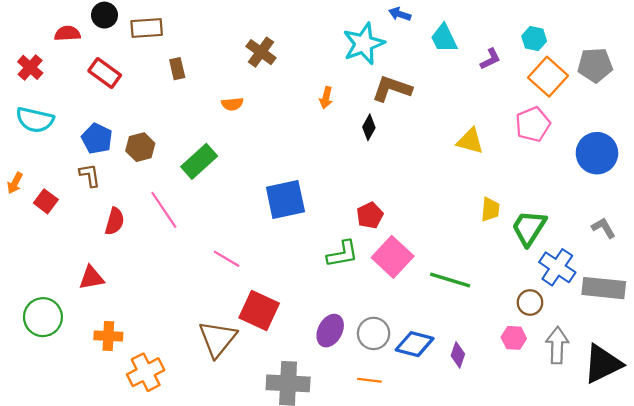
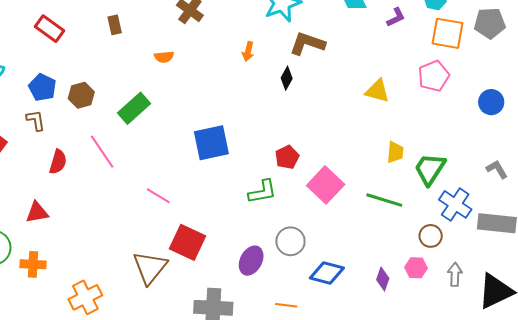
orange square: (548, 77) -> (448, 33), turned -32
blue circle: (597, 153) -> (491, 102), size x0.7
pink square: (393, 257) -> (326, 185), moved
green line: (450, 280) -> (384, 200), moved
gray circle: (374, 333) -> (290, 241), moved
orange cross: (108, 336) -> (33, 264), moved
gray arrow: (557, 345) -> (455, 274), size x0.7
purple diamond: (458, 355) -> (383, 279), moved

